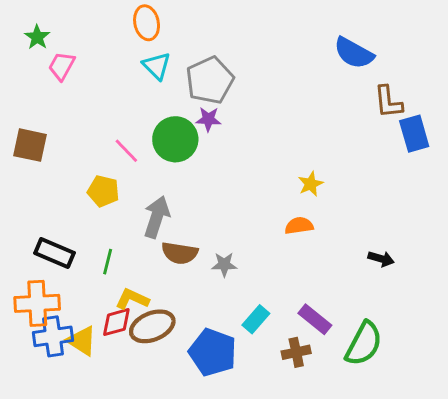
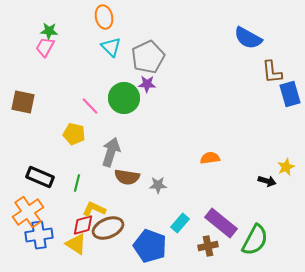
green star: (37, 37) -> (49, 31), moved, turned -30
yellow star: (311, 184) -> (286, 167), moved
orange cross: (37, 303) -> (28, 212), turned -32
purple rectangle: (315, 319) -> (221, 223), size x1.4
yellow triangle: (82, 341) -> (76, 244), moved

